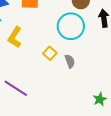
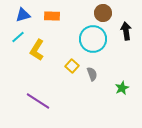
green star: (100, 99) -> (122, 88), moved

